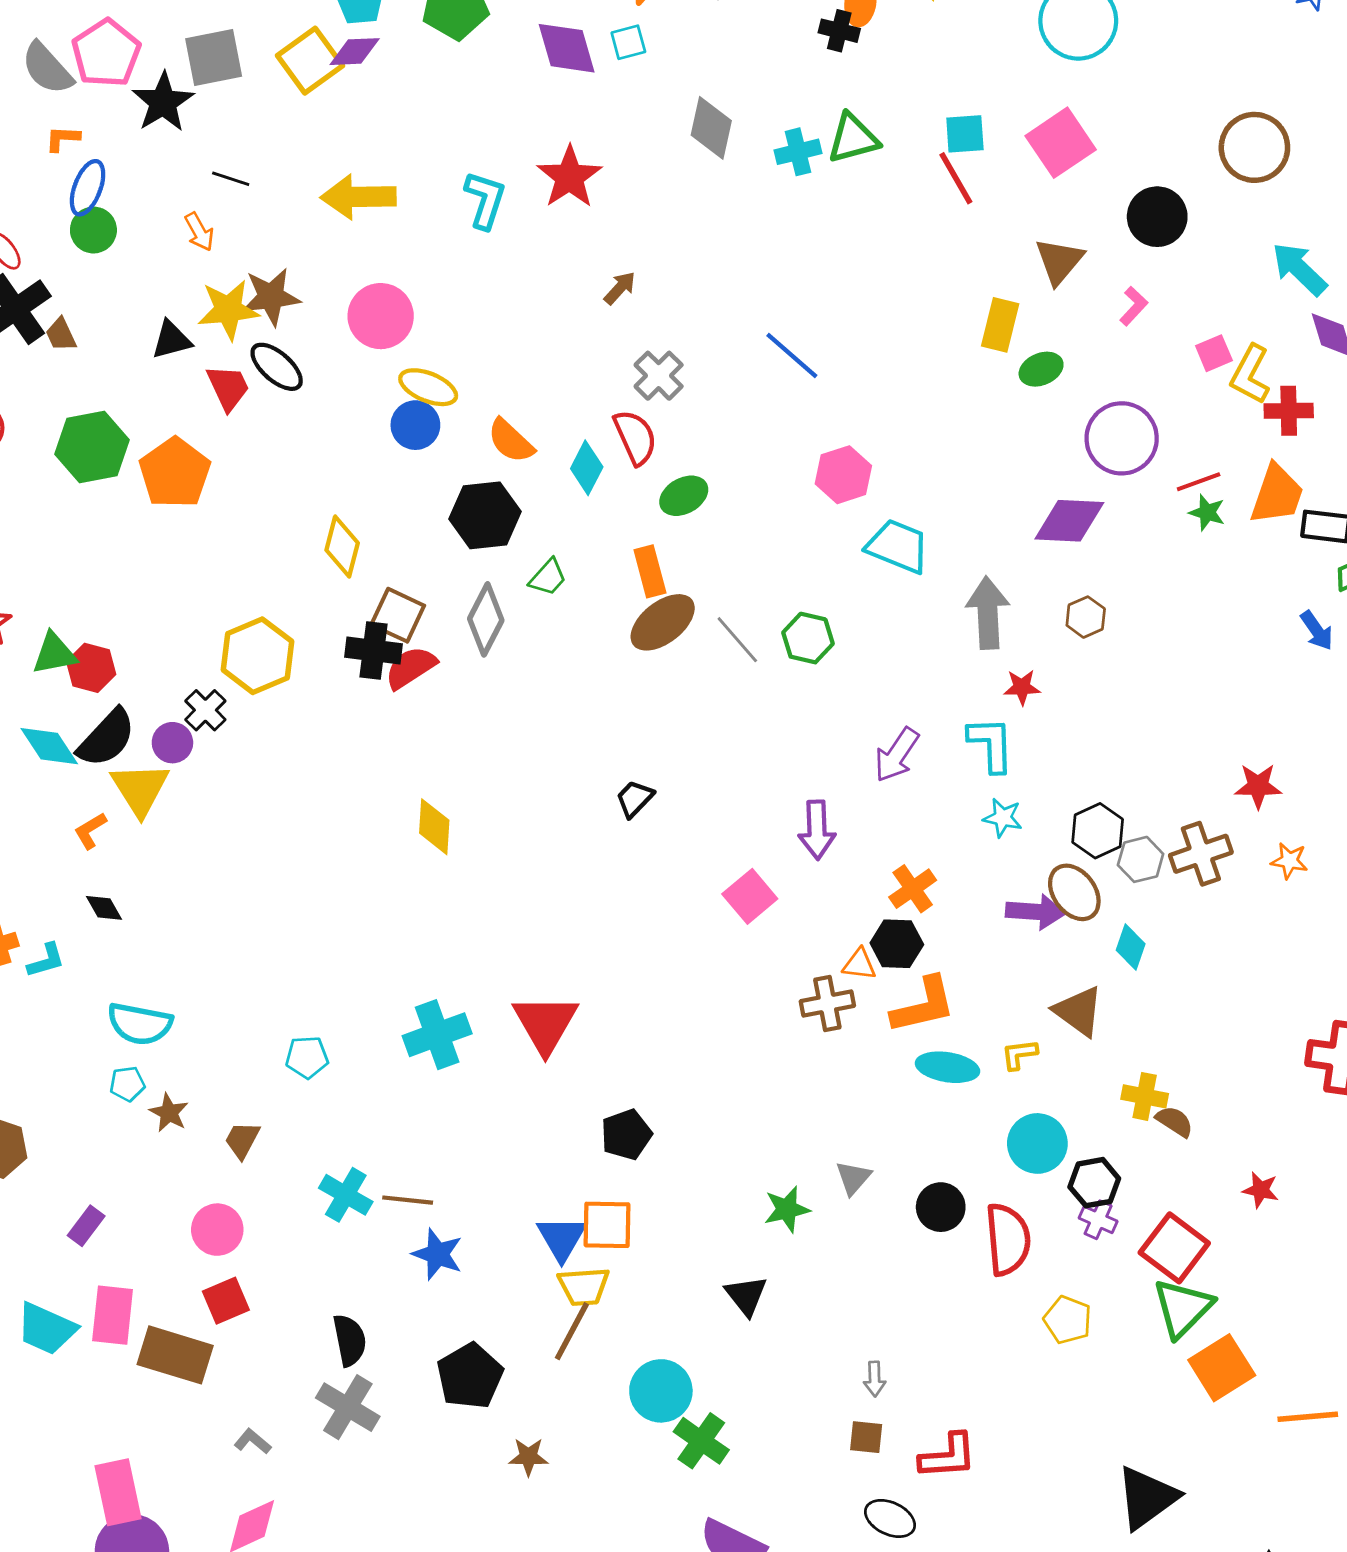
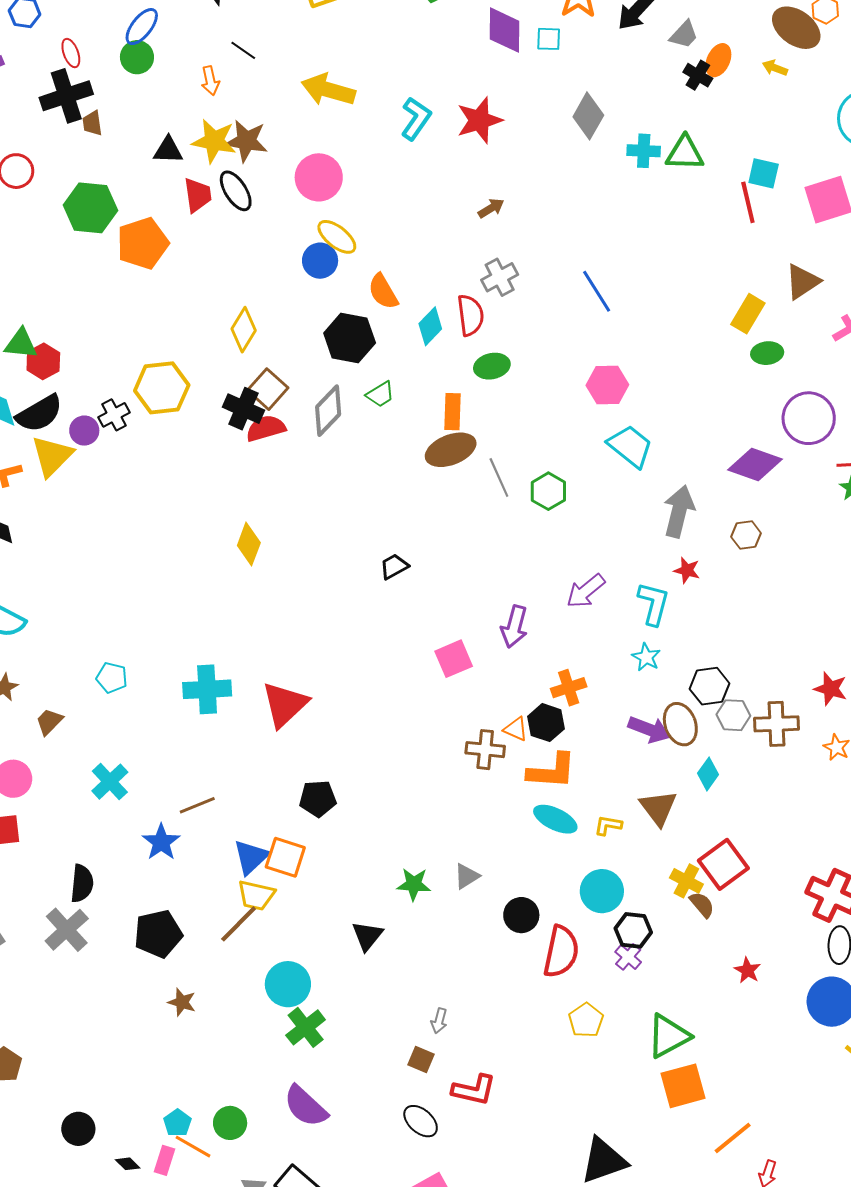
brown line: (408, 1200) -> (197, 805), moved, turned -45
red square: (1174, 1248) -> (723, 864), moved
orange line: (1308, 1417) -> (733, 1138), turned -51

